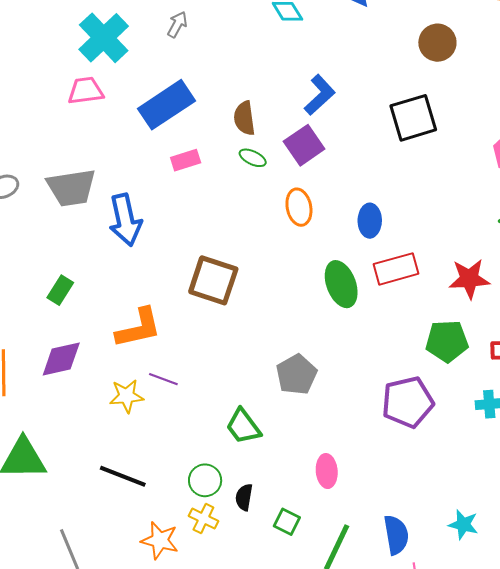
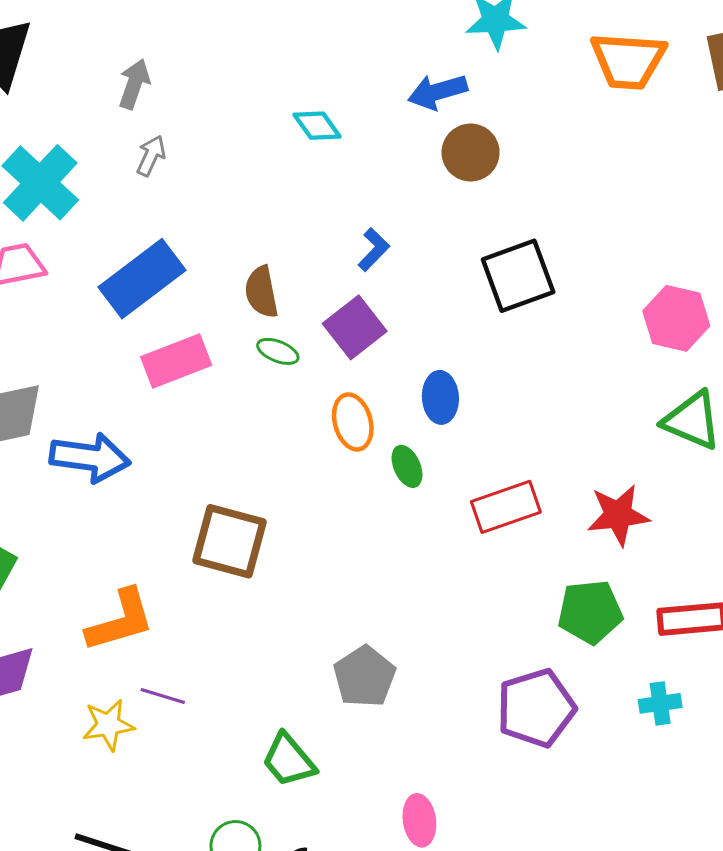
brown circle: (437, 43) -> (471, 153), moved
blue L-shape: (320, 95) -> (374, 250), size x0.7
pink rectangle: (186, 160) -> (176, 361), size x1.5
blue arrow: (125, 220) -> (90, 458), turned -66
blue ellipse: (370, 221) -> (440, 397), moved
green ellipse: (341, 284) -> (407, 466), moved, size x0.6

